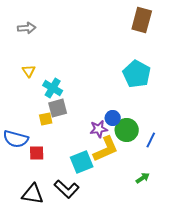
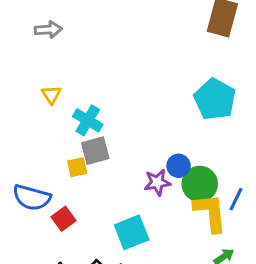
yellow L-shape: (106, 149) -> (210, 213), moved, turned -72
red square: (37, 153) -> (64, 219), turned -35

